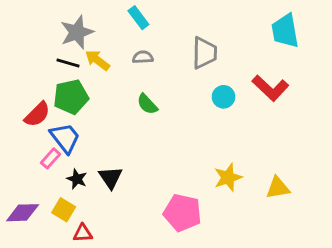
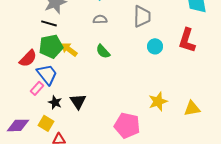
yellow arrow: (97, 60) -> (69, 49), moved
red L-shape: (270, 88) -> (187, 40), turned 65

